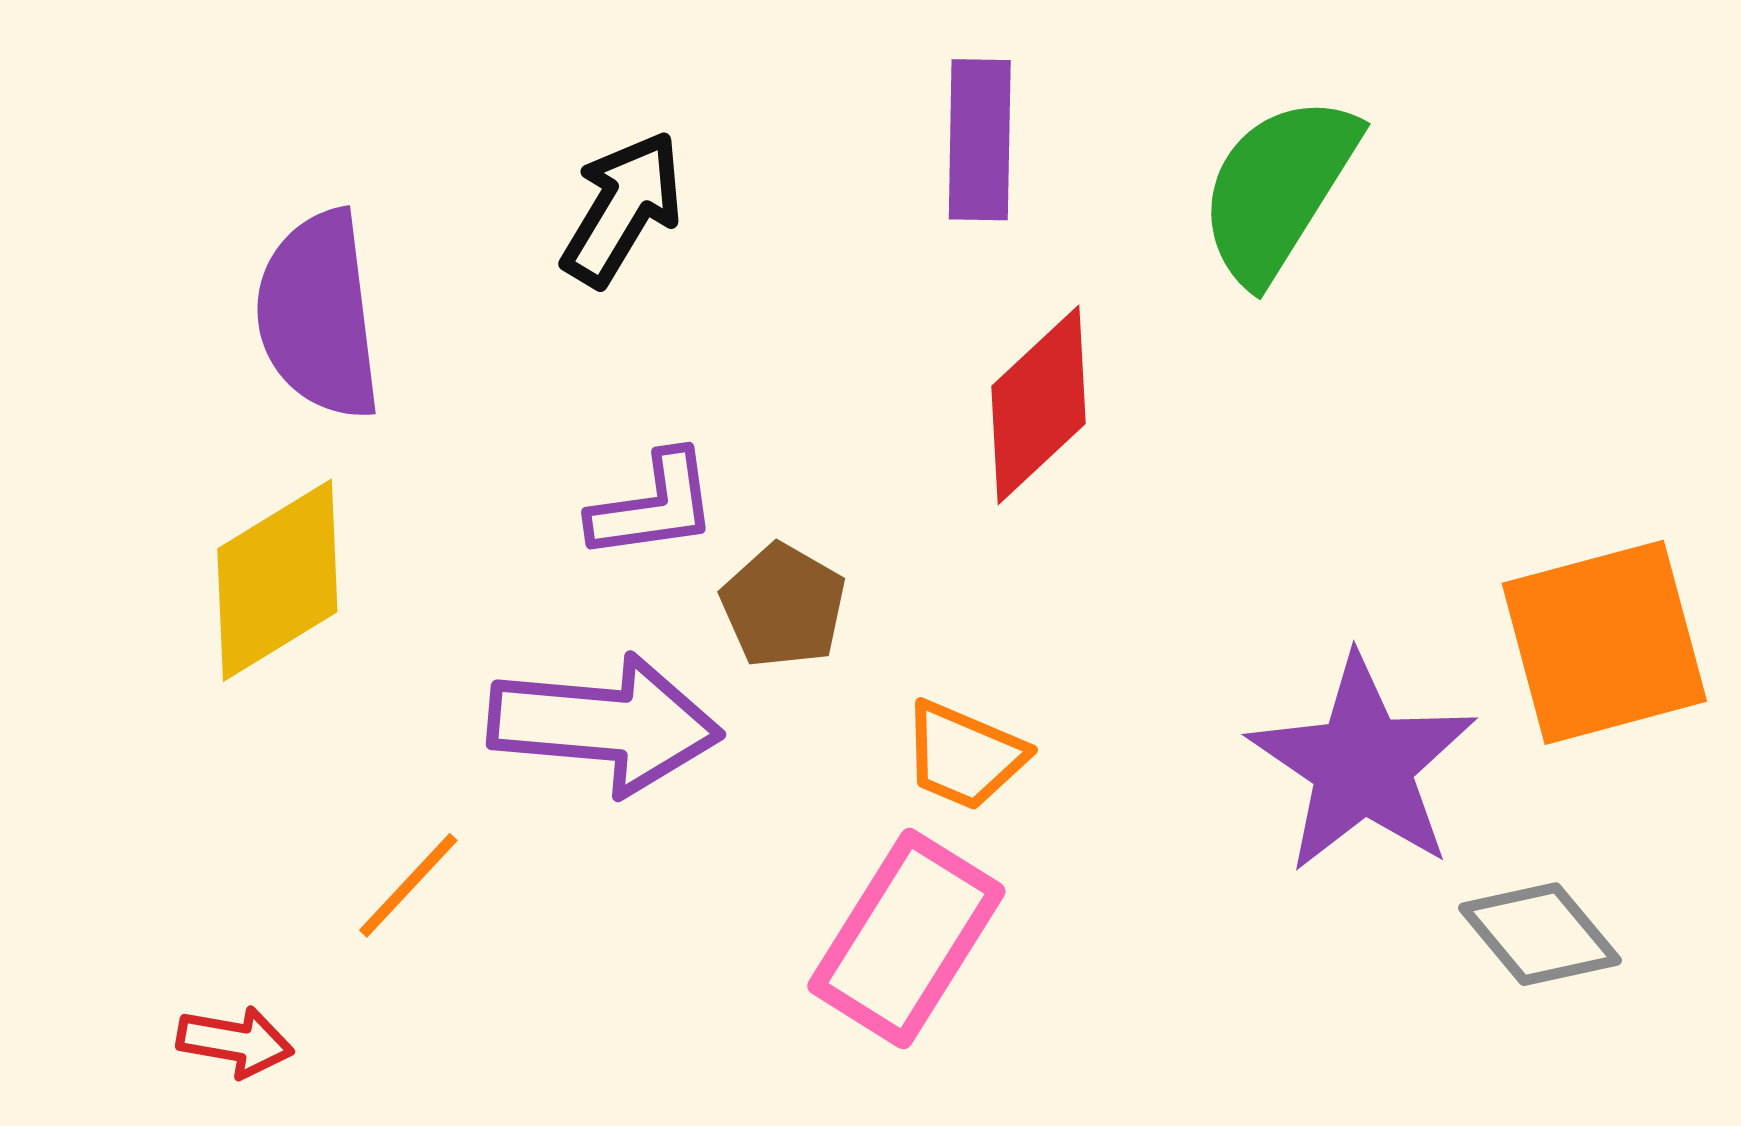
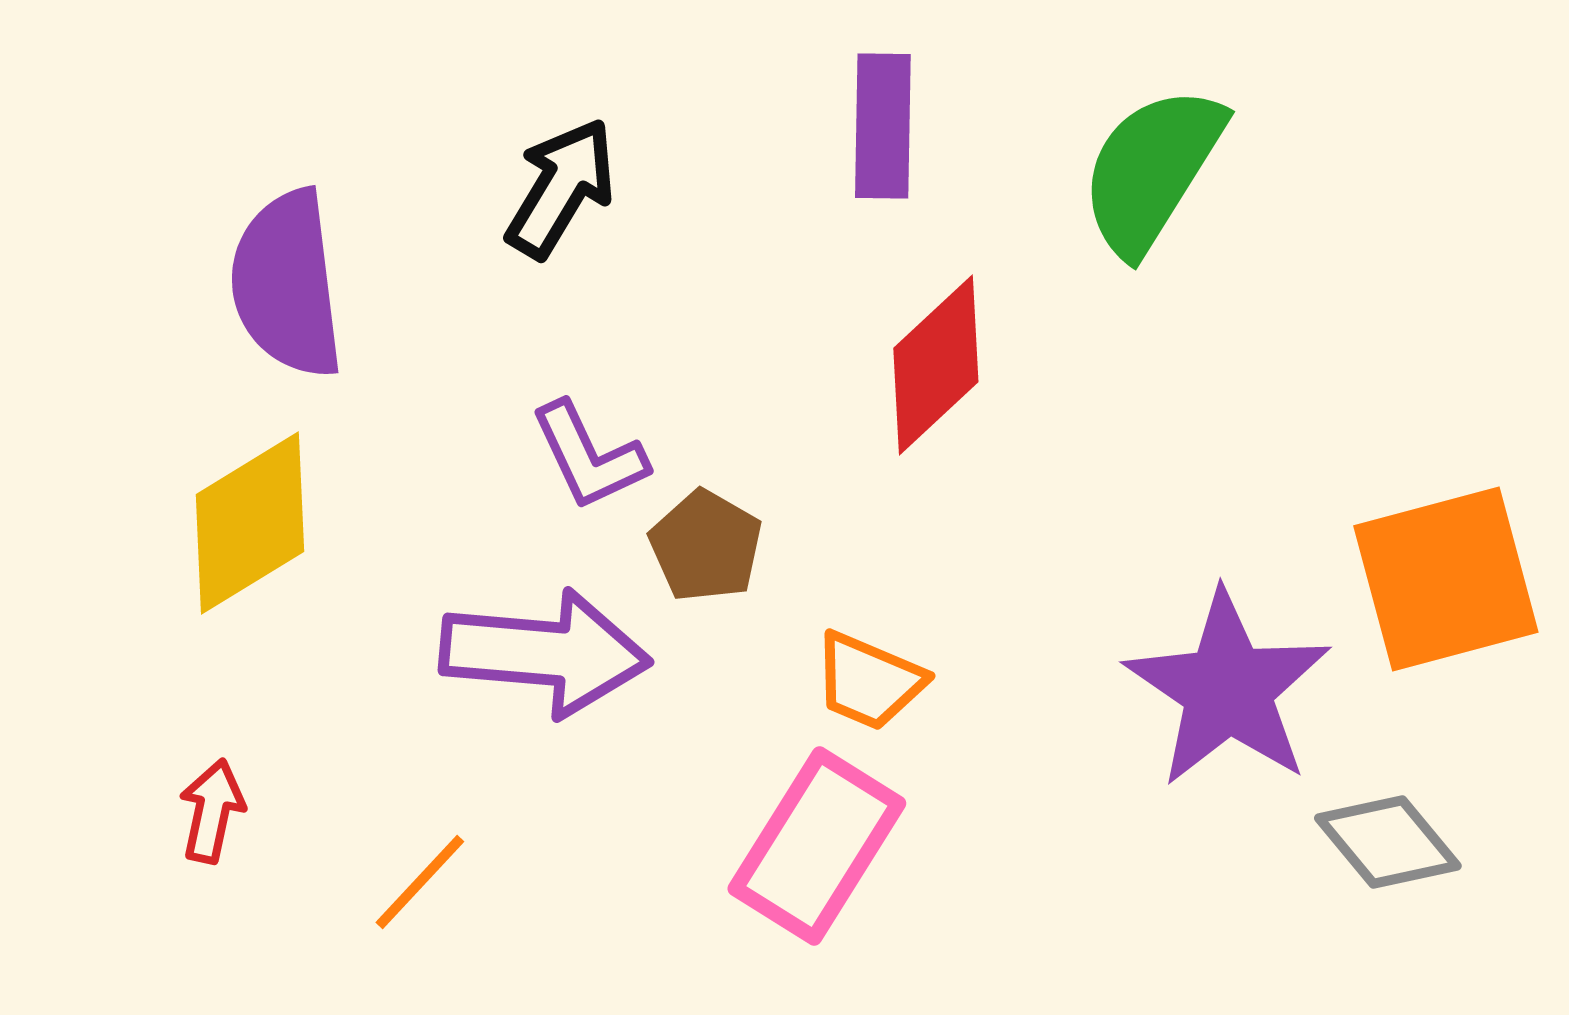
purple L-shape: (653, 506) -> (589, 456), turned 73
orange line: (408, 885) -> (420, 882), moved
red arrow: (235, 1042) -> (212, 811), moved, turned -88

